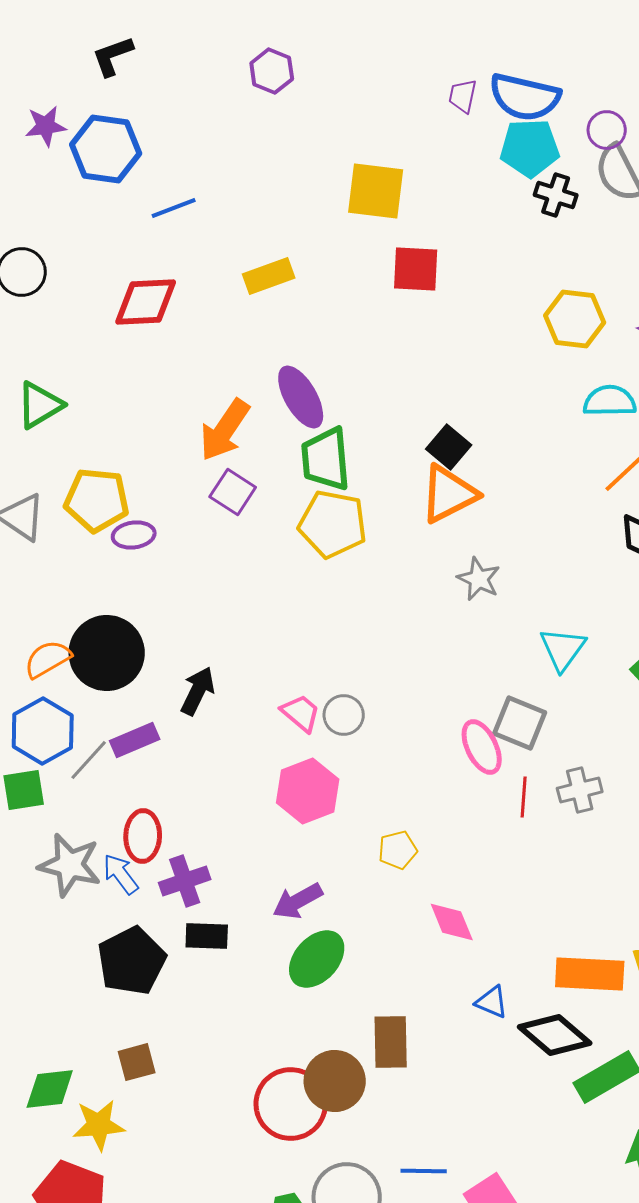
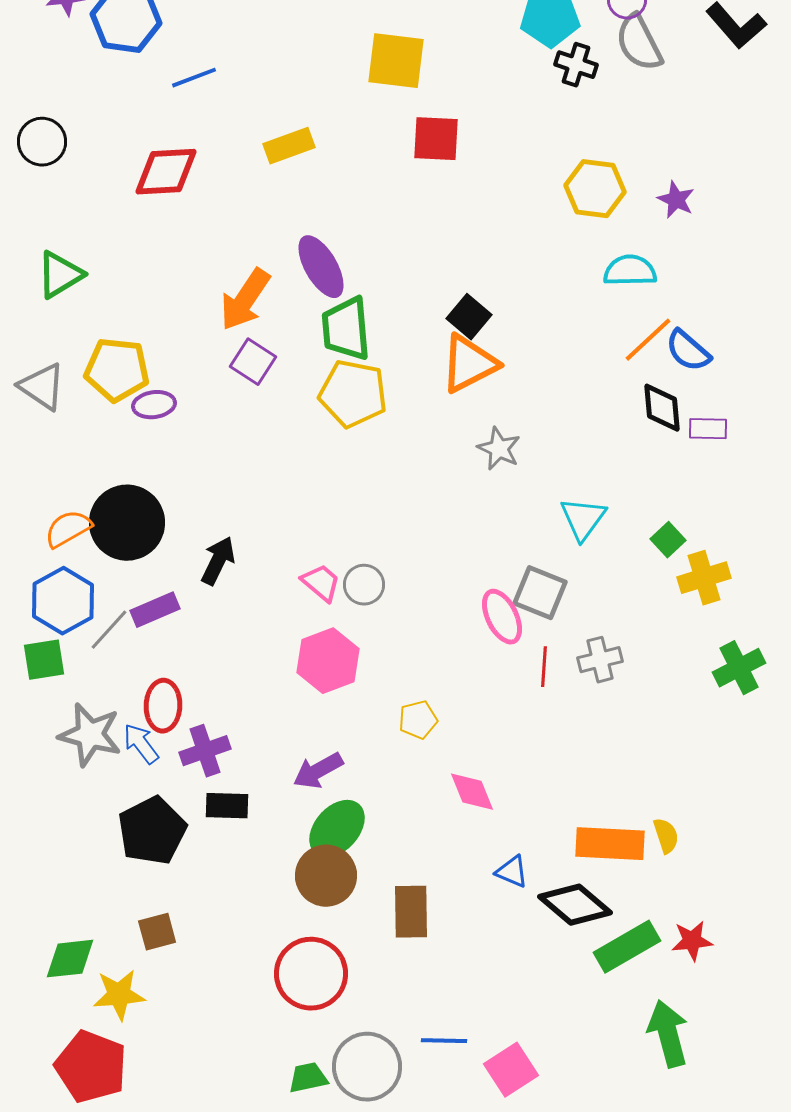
brown circle: (335, 1081) -> (326, 876), moved

